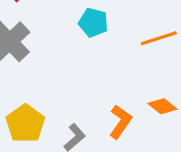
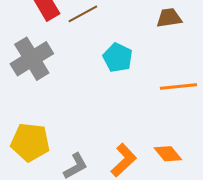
yellow pentagon: (25, 124) -> (30, 142), turned 30

